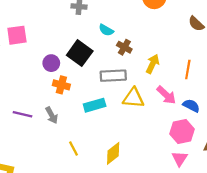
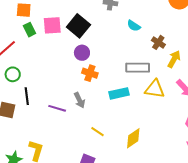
brown cross: (124, 47) -> (158, 42), moved
black square: (80, 53) -> (78, 26), moved
purple line: (23, 114) -> (57, 108), moved
yellow line: (74, 148) -> (97, 132), turned -32

